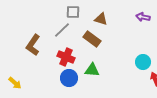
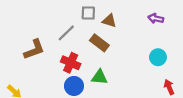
gray square: (73, 12) -> (88, 13), moved
brown L-shape: (33, 45) -> (34, 49), turned -145
cyan circle: (143, 62) -> (158, 57), moved

